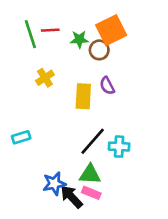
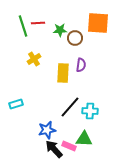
orange square: (111, 30) -> (98, 23), moved, turned 30
purple semicircle: (107, 86) -> (81, 65), turned -144
green triangle: (90, 174) -> (84, 139), moved
blue star: (54, 184) -> (47, 130), moved

